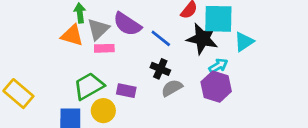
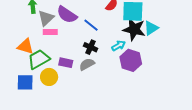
orange triangle: (72, 35) -> (25, 46), moved
black star: (202, 39) -> (134, 29), moved
cyan arrow: (218, 66) -> (118, 46), moved
gray semicircle: (172, 88) -> (87, 64), moved

